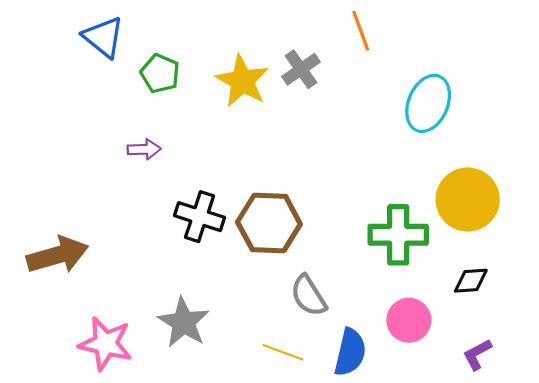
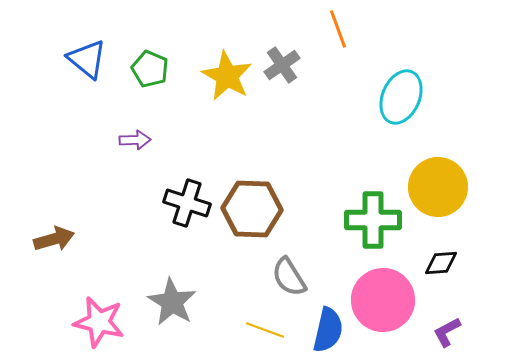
blue triangle: (103, 37) -> (87, 59), moved
brown arrow: (58, 255) -> (54, 239), size x0.7
pink circle: (409, 320) -> (383, 300), size x1.5

